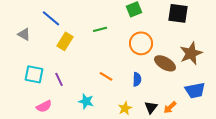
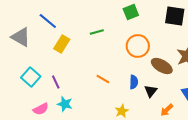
gray triangle: (24, 34) -> (21, 37), size x1.5
cyan square: (34, 74) -> (31, 77), turned 30
cyan star: (86, 101) -> (65, 104), moved
black triangle: (151, 107) -> (151, 91), moved

